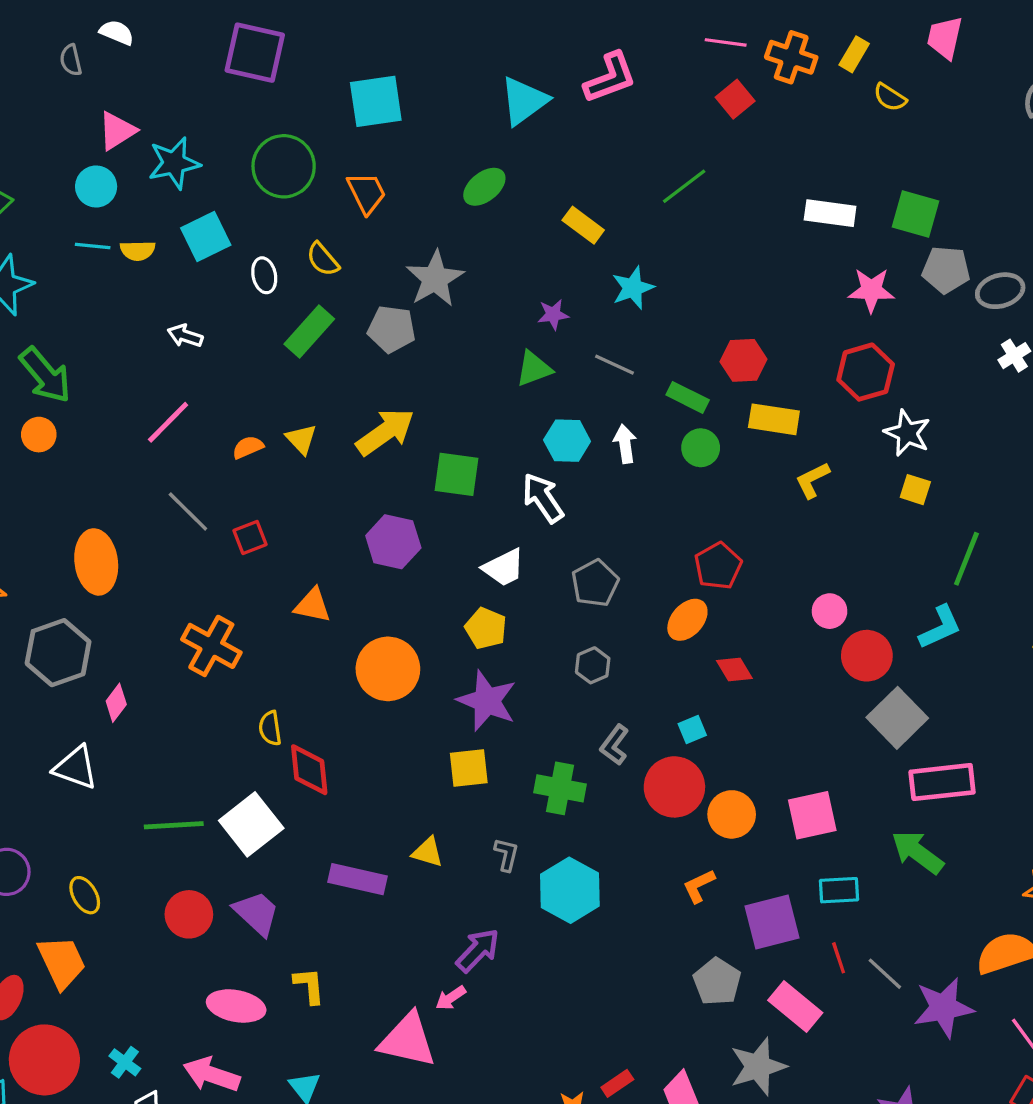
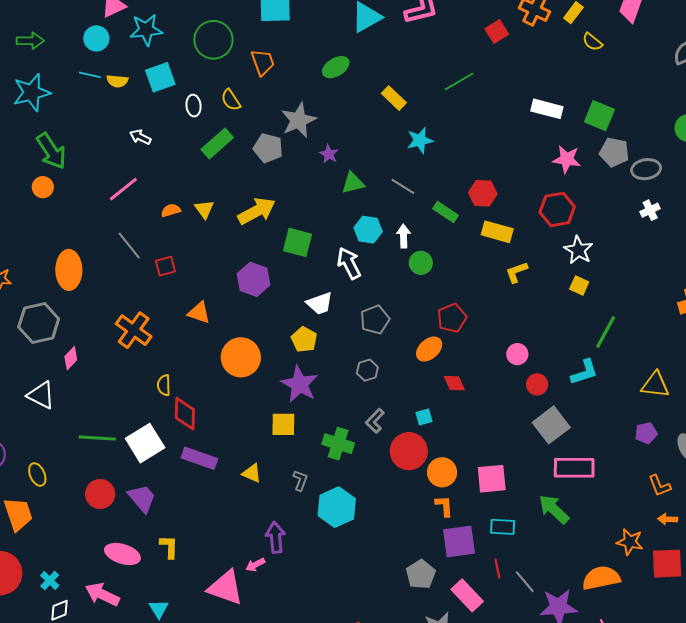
purple star: (553, 314) -> (329, 154), moved, turned 30
green circle: (701, 448) -> (421, 263), moved
red circle: (867, 656) -> (537, 384), size x0.7
purple rectangle: (358, 879) -> (199, 458), moved
orange L-shape: (699, 886) -> (444, 506), moved, turned 105
purple arrow: (478, 950) -> (276, 537), turned -56

